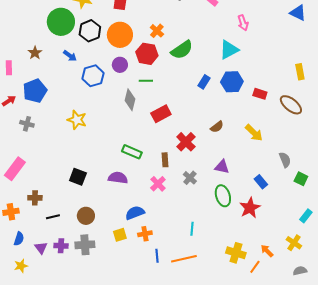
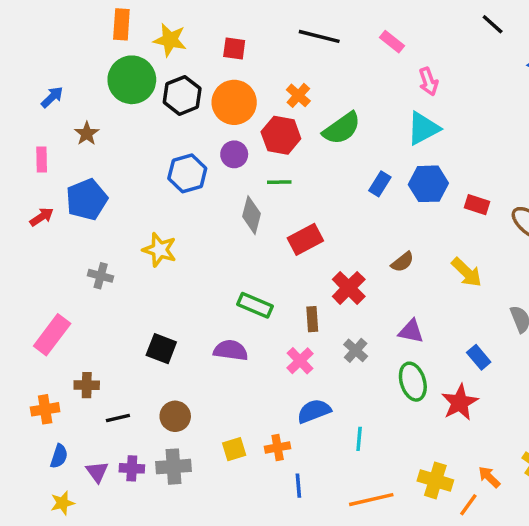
pink arrow: (243, 23) -> (428, 82), moved
blue arrow: (70, 56) -> (52, 97), moved, turned -80
gray cross: (27, 124) -> (101, 276), moved
blue semicircle: (135, 213) -> (314, 411), moved
orange line: (184, 259) -> (371, 500), moved

